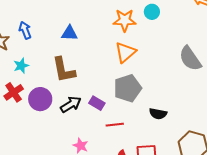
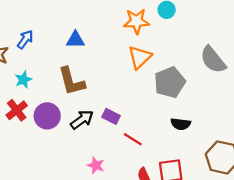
blue arrow: (25, 30) -> (25, 39), turned 60
gray pentagon: (128, 88) -> (170, 82), moved
red line: (115, 125) -> (133, 139), turned 42

